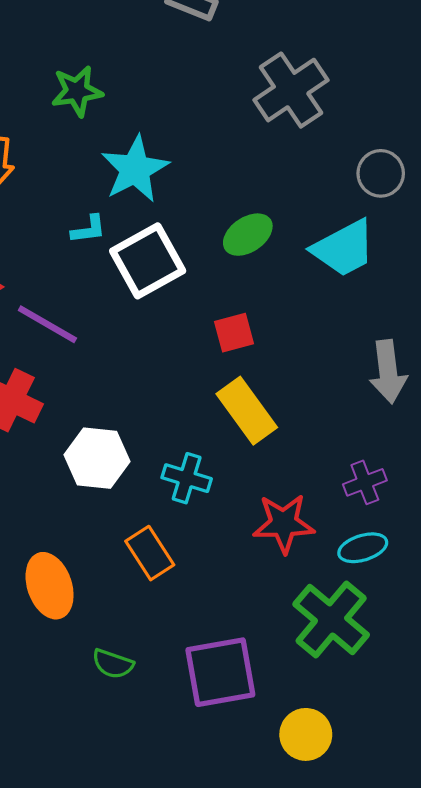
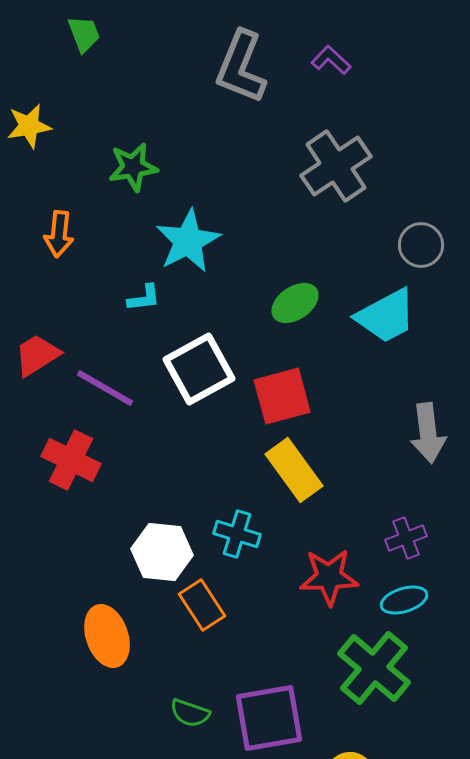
white square: (148, 261) -> (199, 369), moved
red square: (234, 333) -> (282, 396), size x1.5
white hexagon: (97, 458) -> (162, 552), moved
green semicircle: (113, 664) -> (190, 713), moved

